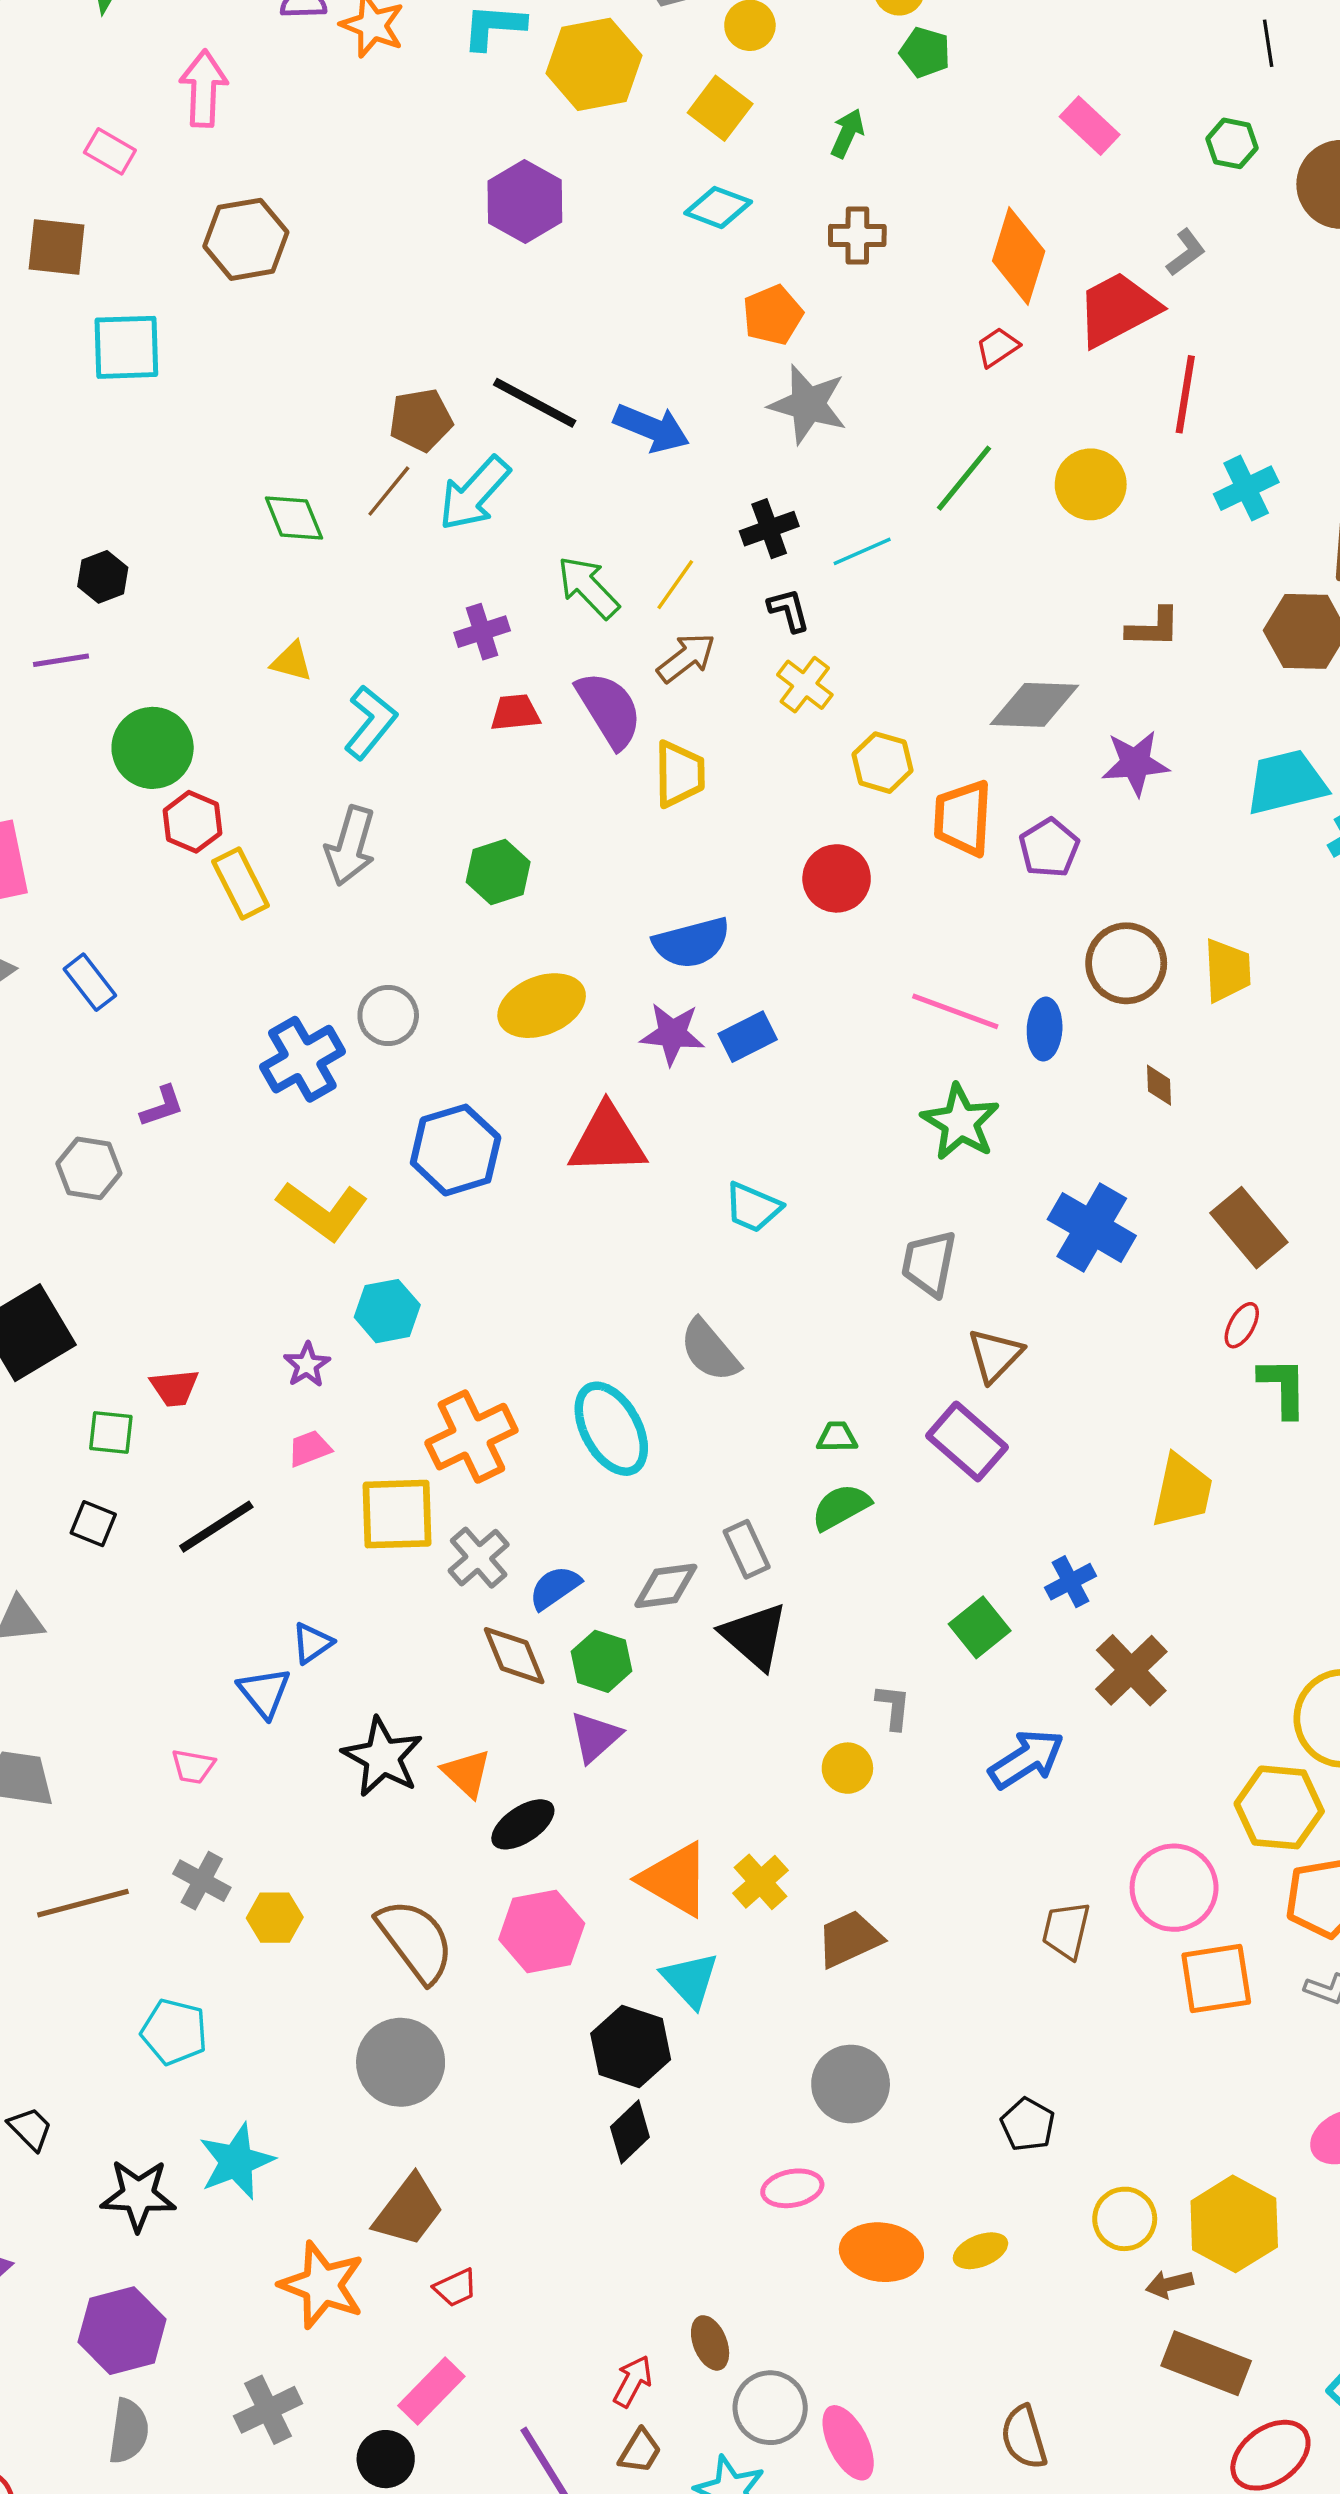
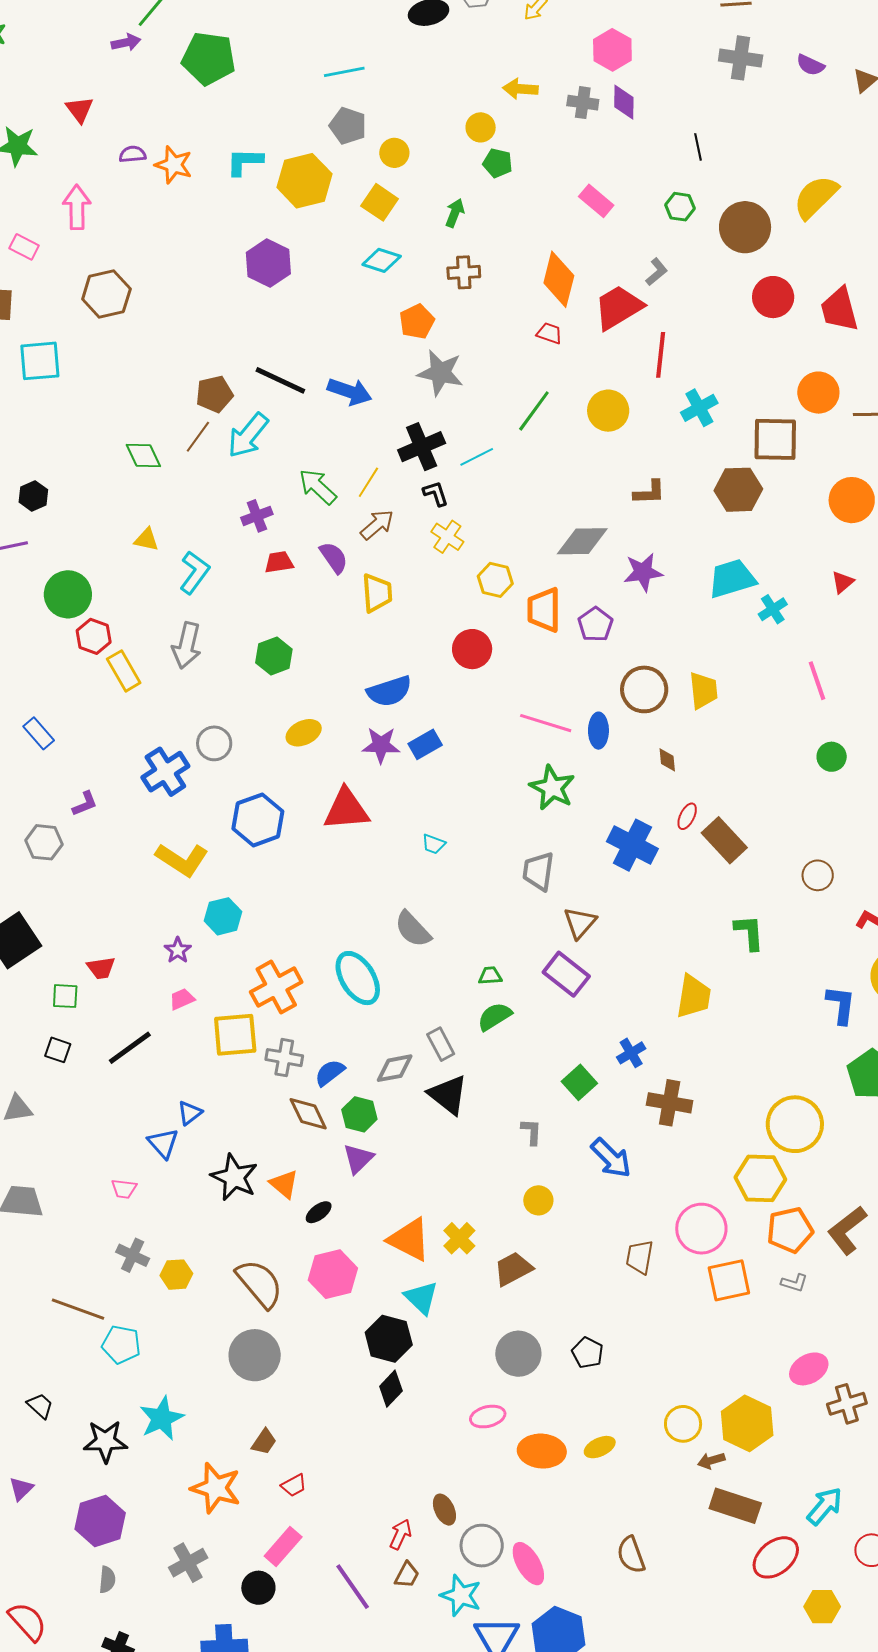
red trapezoid: (998, 347) -> (549, 333), turned 56
black cross: (769, 529) -> (422, 447), size x1.4
purple semicircle: (609, 710) -> (334, 558), size x0.7
yellow ellipse: (542, 1006) -> (304, 733), size x0.7
cyan trapezoid: (753, 1207) -> (434, 844), size x0.7
red ellipse: (1242, 1325) -> (687, 816), moved
gray cross: (479, 1558) -> (284, 1058), turned -36
brown cross: (1131, 1670) -> (670, 1103), turned -33
blue arrow: (1027, 1759) -> (611, 1158), turned 81
yellow circle: (847, 1768) -> (538, 1200), moved
black ellipse: (523, 1824) -> (319, 1212), size x0.7
brown line: (83, 1903) -> (78, 1309), moved, turned 38
black pentagon: (1028, 2125) -> (588, 1353), moved
brown trapezoid: (409, 2211) -> (264, 1442), size x0.6
gray semicircle: (129, 2431) -> (107, 1580), size x0.7

